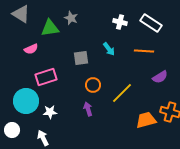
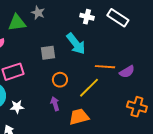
cyan arrow: (109, 49) -> (76, 44), size x1.6
orange line: (144, 51) -> (105, 67), moved
orange trapezoid: (146, 120) -> (79, 117), moved

